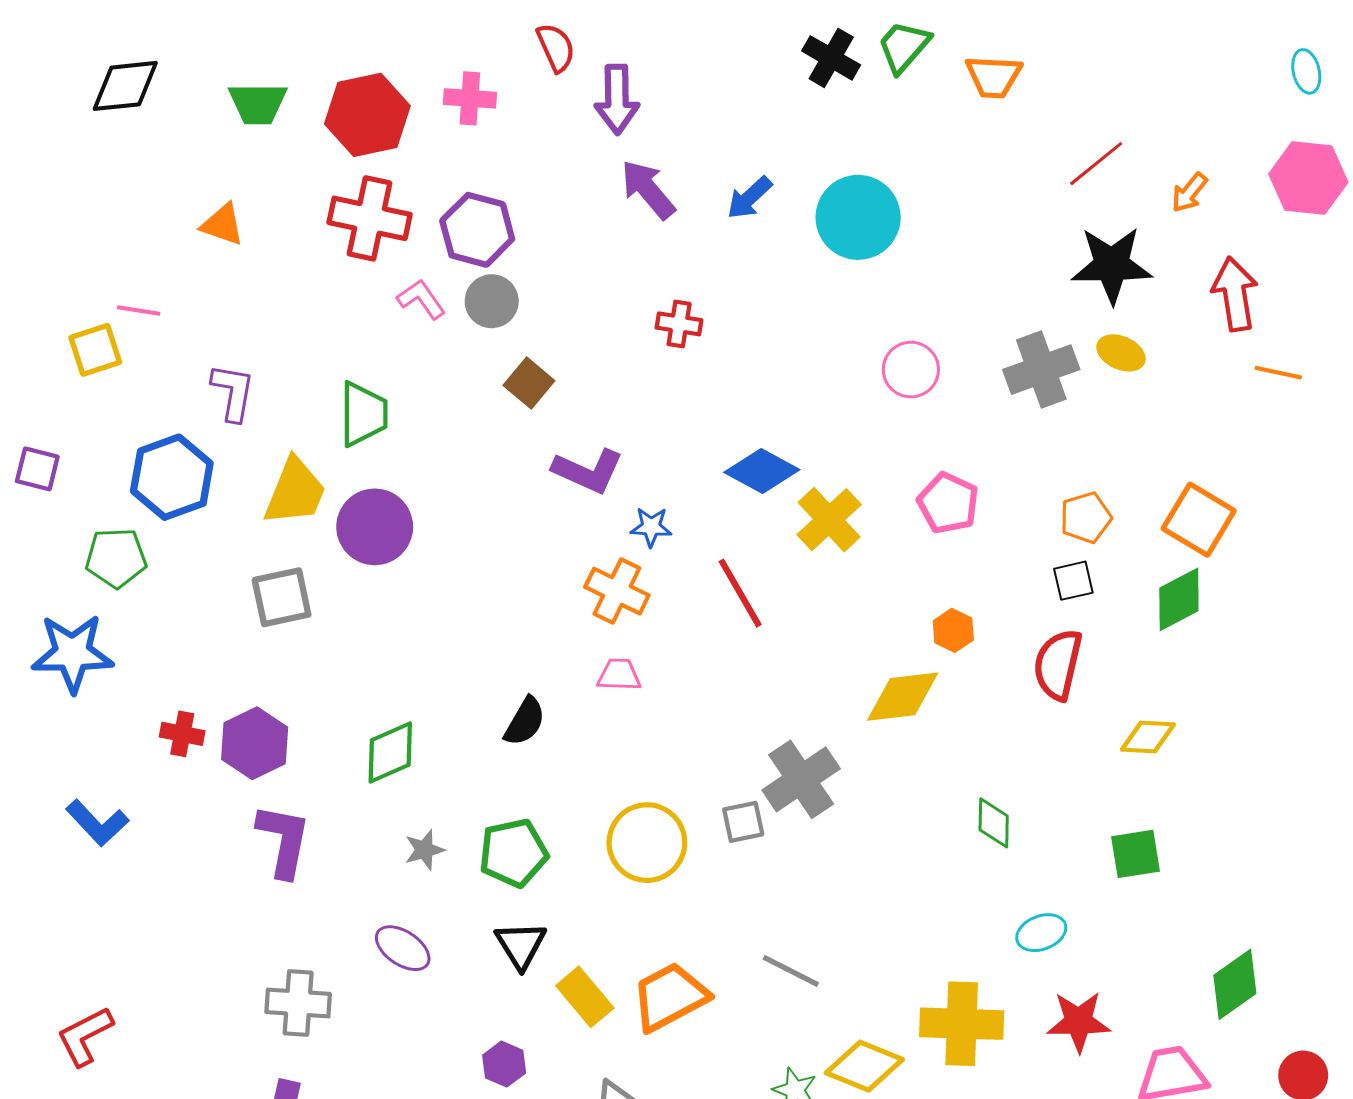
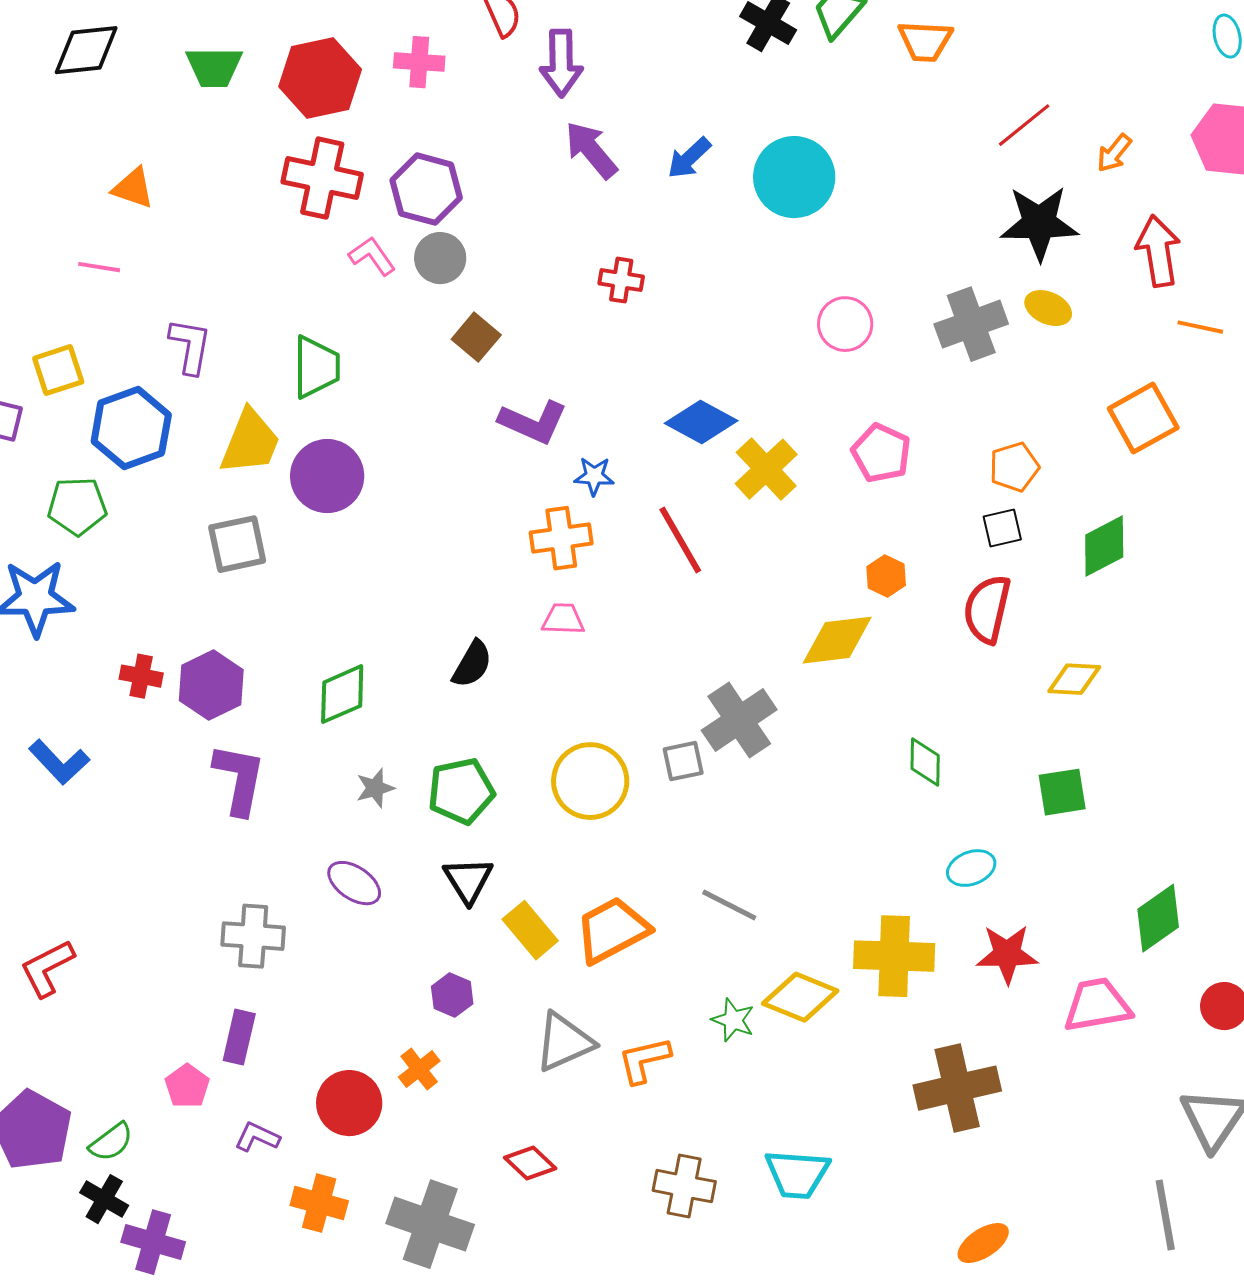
orange triangle: (223, 225) -> (133, 188), moved
yellow square: (95, 350) -> (58, 370), moved
orange square: (1199, 520) -> (1143, 418), moved, turned 30
orange cross: (617, 591) -> (561, 538), turned -34

